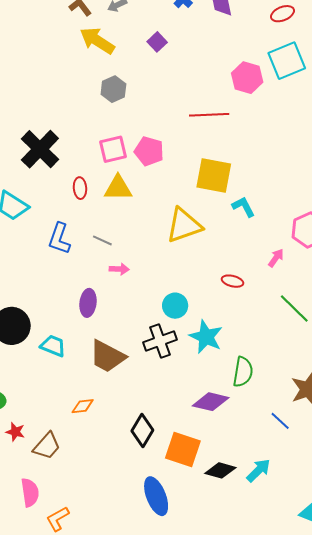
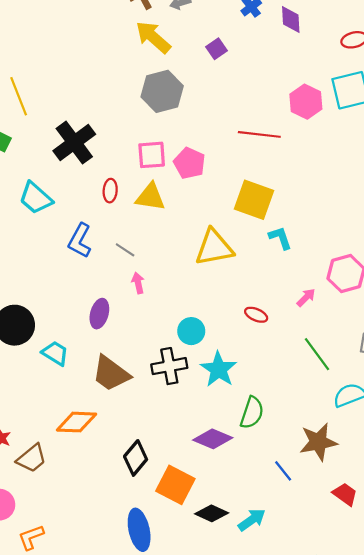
gray hexagon: (113, 89) -> (162, 91), size x1.5
pink arrow: (119, 269) -> (138, 283), turned -114
orange diamond: (83, 406) -> (76, 422), size x1.6

